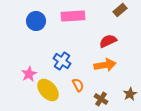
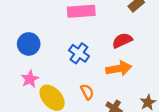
blue circle: (36, 21) -> (29, 44), moved
blue cross: (62, 61) -> (79, 53), moved

